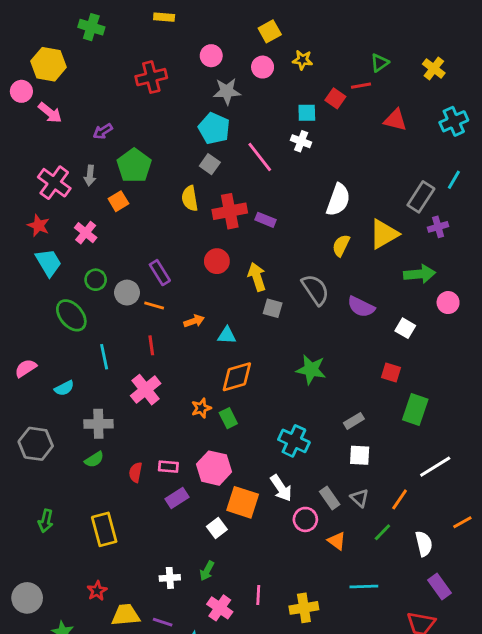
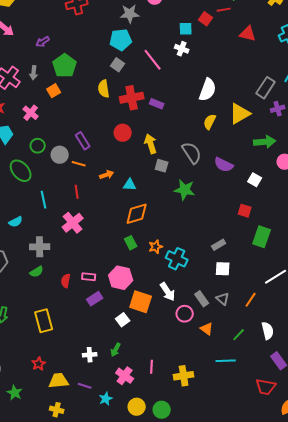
cyan pentagon: (214, 128) -> (121, 40), turned -30
green star: (311, 370) -> (185, 190), moved
orange star: (201, 408) -> (156, 247), moved
green line: (382, 532) -> (239, 335), moved

